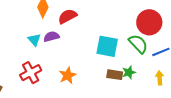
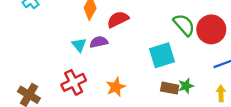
green semicircle: (138, 44) -> (184, 25), moved
cyan square: (107, 46) -> (162, 55), turned -30

